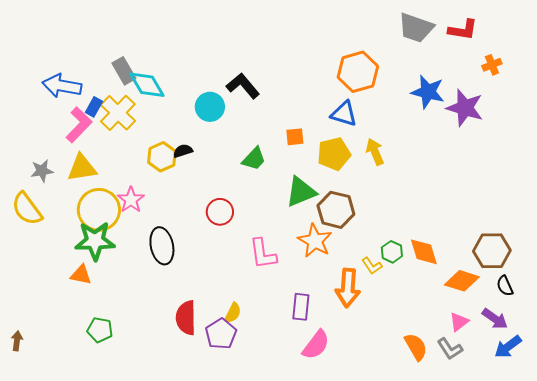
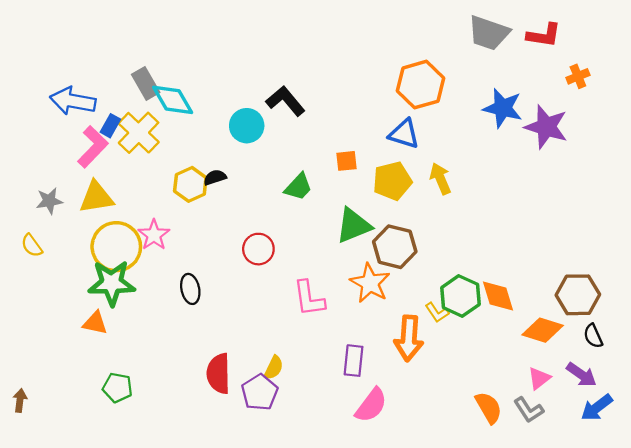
yellow semicircle: (27, 209) -> (32, 245), size x0.6
black ellipse: (162, 246) -> (190, 289), size x0.7
green hexagon: (392, 252) -> (460, 296), size x1.6

